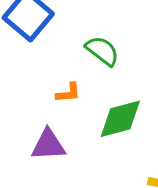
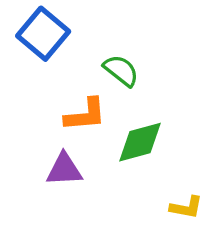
orange L-shape: (68, 93) -> (85, 115), size x1.6

